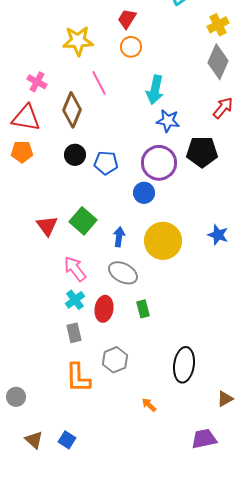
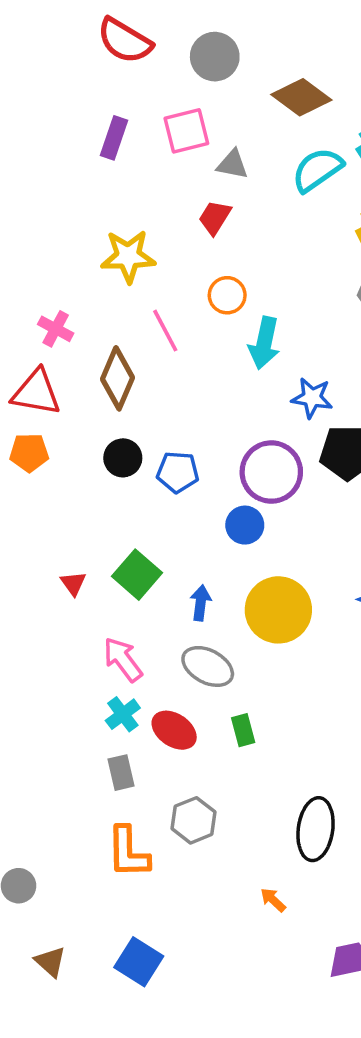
orange circle: (131, 47) -> (227, 295), moved
blue star: (168, 121) -> (312, 398), moved
red triangle: (47, 226) -> (73, 583), size x0.7
red ellipse: (104, 309) -> (174, 730), turned -65
orange arrow: (149, 405) -> (273, 900), moved
blue square: (67, 440) -> (139, 962), moved, size x1.5

